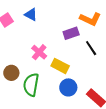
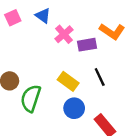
black line: (91, 48) -> (100, 77), moved
pink cross: (39, 52) -> (64, 34), moved

